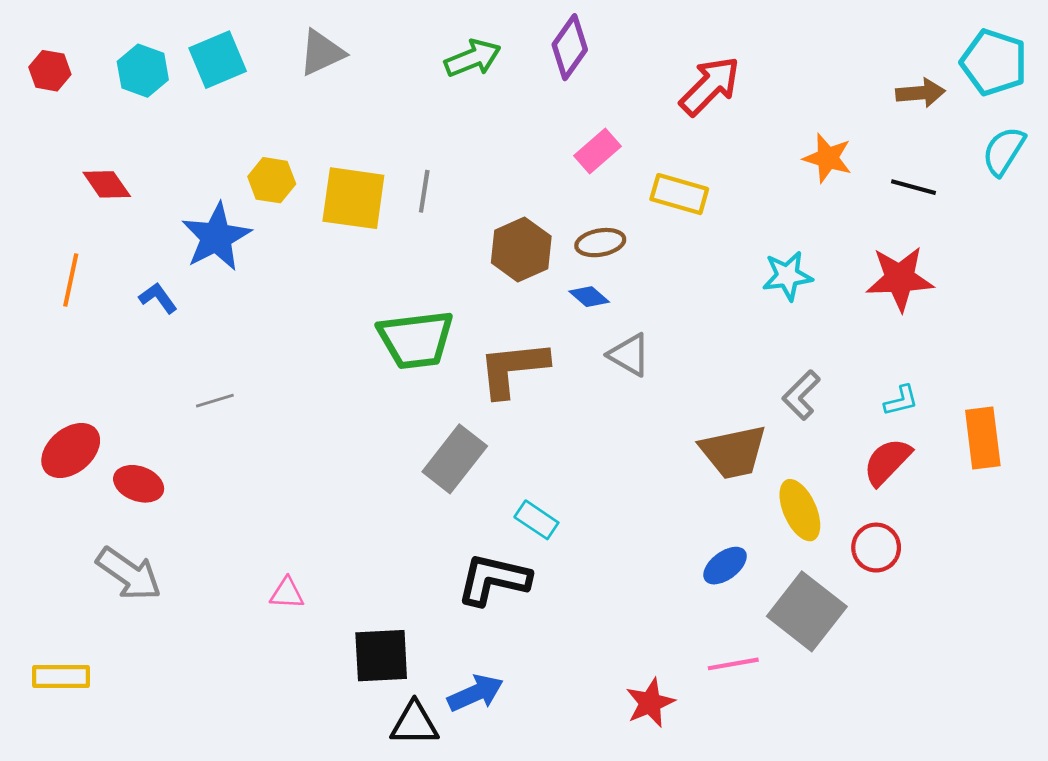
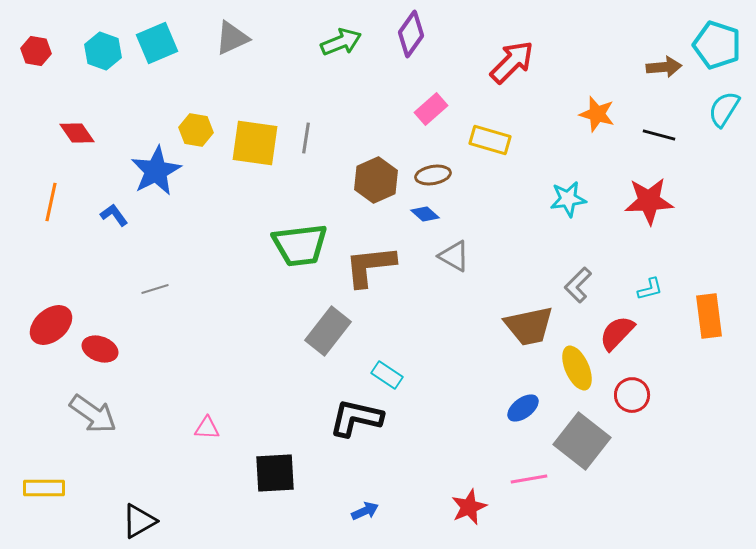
red semicircle: (887, 462) -> (617, 333), moved
blue arrow: (475, 693) -> (365, 511), moved, size x0.7
black triangle: (414, 724) -> (139, 521), moved, turned -30

